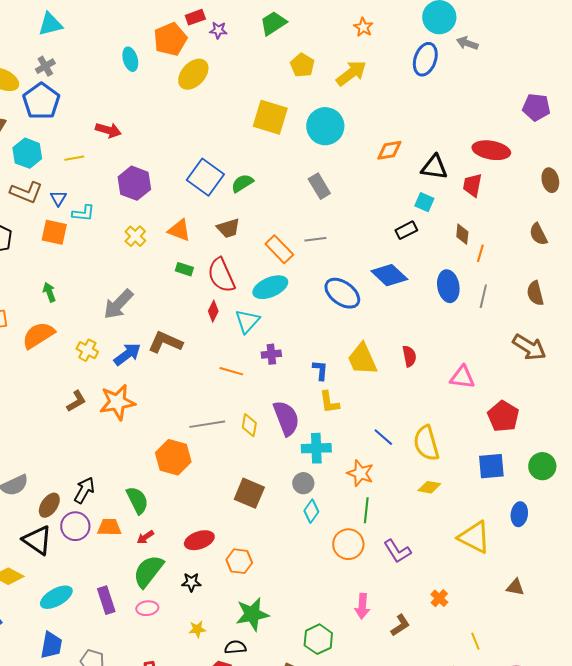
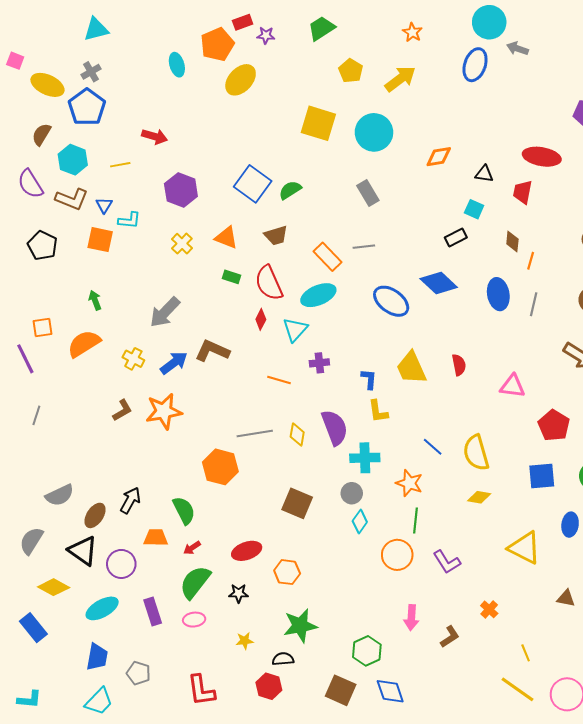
black triangle: (434, 167) -> (484, 174), size x0.7
purple circle: (75, 526) -> (121, 564), moved

